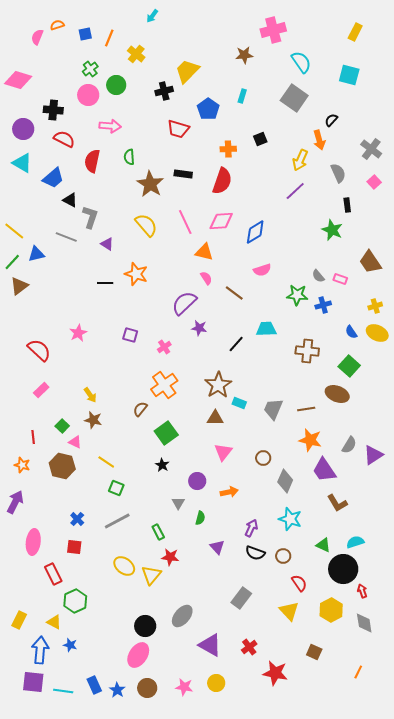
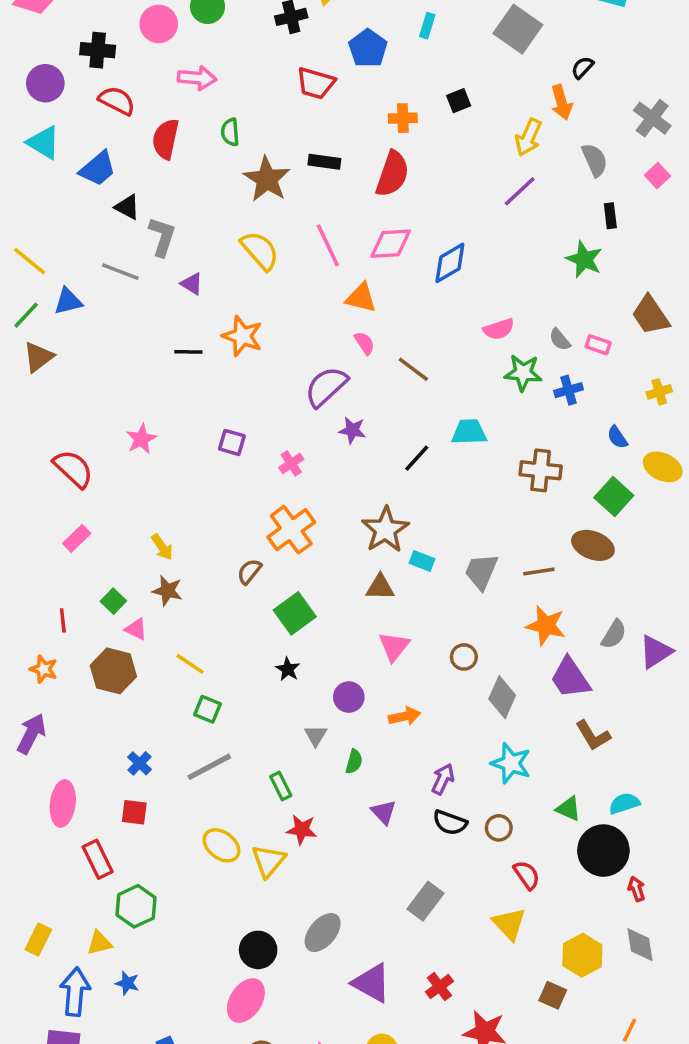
pink semicircle: (262, 270) -> (499, 329), moved
yellow ellipse: (377, 333) -> (663, 467), moved
yellow hexagon: (331, 610) -> (582, 955), moved
yellow triangle: (54, 622) -> (99, 943), turned -42

